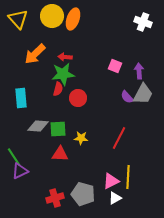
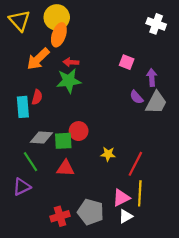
orange ellipse: (73, 19) -> (59, 35), moved
pink square: (115, 66) -> (127, 62), moved
red semicircle: (58, 89) -> (37, 97), moved
purple semicircle: (127, 97) -> (136, 97), moved
red circle: (78, 98) -> (79, 131), moved
yellow star: (81, 138) -> (108, 154), moved
red line: (119, 138) -> (135, 164), moved
green line: (14, 157) -> (30, 162), moved

